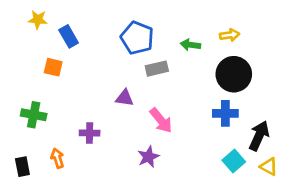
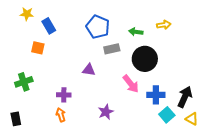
black circle: (234, 74) -> (145, 59), moved
blue cross: (225, 113) -> (156, 95), moved
green cross: (34, 115) -> (24, 82), turned -30
pink arrow: (161, 120) -> (131, 84), moved
orange arrow: (57, 158) -> (61, 115), moved

